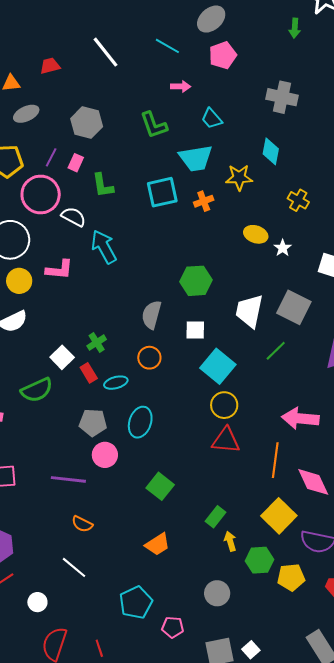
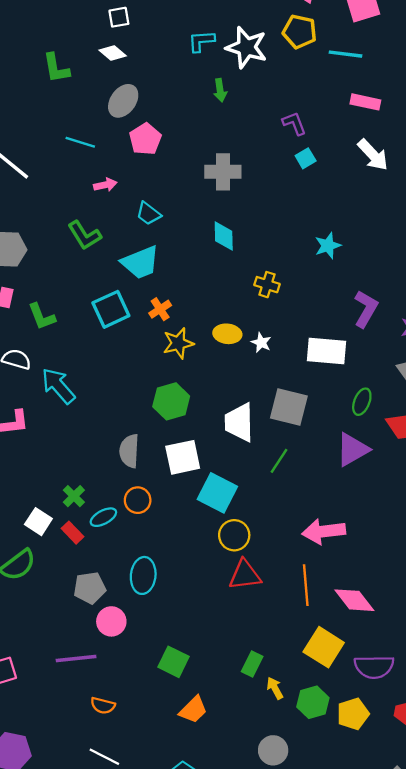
yellow star: (239, 177) -> (178, 343), moved
white square: (195, 330) -> (183, 457), size x1.5
cyan ellipse: (116, 383) -> (103, 517), moved
green square: (160, 486) -> (174, 662), moved

